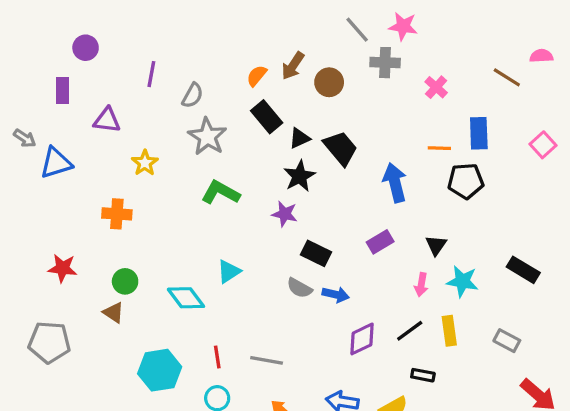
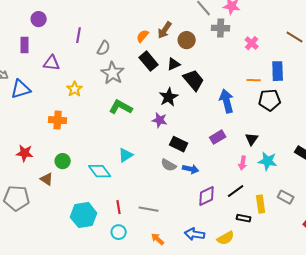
black triangle: (299, 138) -> (174, 64), moved
brown triangle: (114, 313) -> (47, 179), moved
yellow rectangle: (449, 331) -> (261, 204), moved
gray rectangle: (507, 341) -> (286, 197), moved

